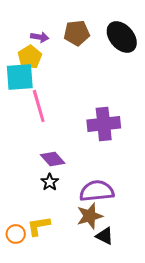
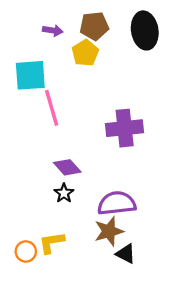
black ellipse: (122, 37) -> (145, 30), turned 32
yellow pentagon: (30, 57) -> (85, 53), moved

